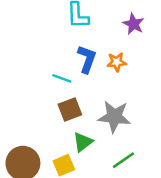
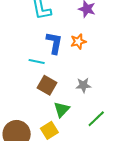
brown square: (70, 110) -> (47, 85), turned -30
gray star: (114, 117) -> (83, 85), size x0.6

